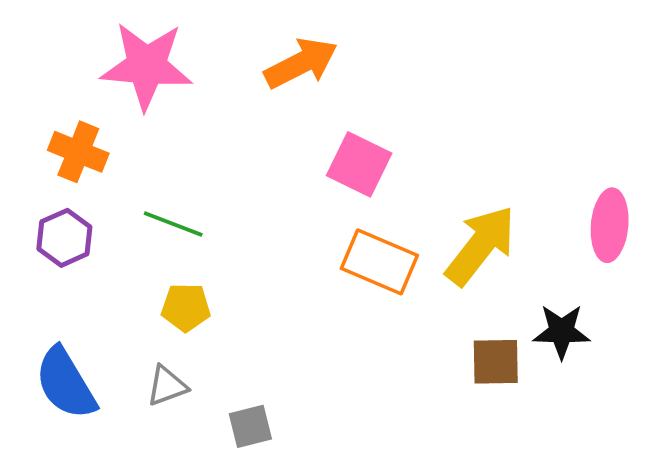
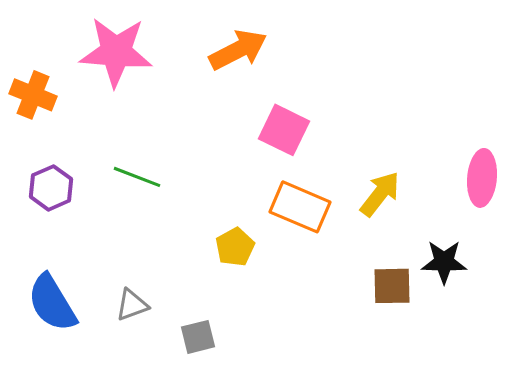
orange cross: (78, 152) -> (33, 95), moved
yellow arrow: (481, 245) -> (380, 194), size x0.7
yellow pentagon: (186, 307) -> (235, 247), moved, turned -30

